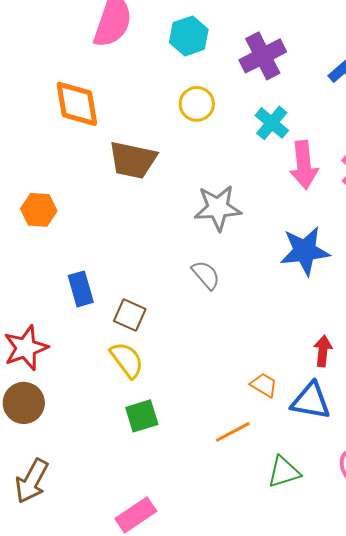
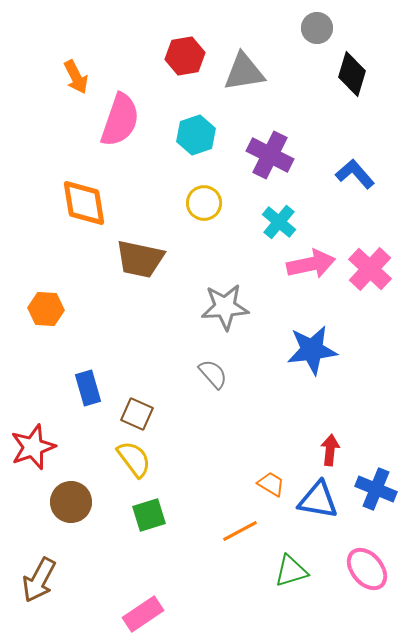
purple cross: (263, 56) -> (270, 155), turned -36
pink arrow: (304, 165) -> (311, 264), turned -96
brown circle: (24, 403) -> (71, 502), moved

